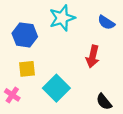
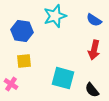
red arrow: (93, 56) -> (94, 50), moved
cyan square: (56, 88) -> (63, 78), moved, turned -30

